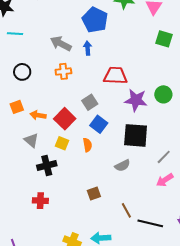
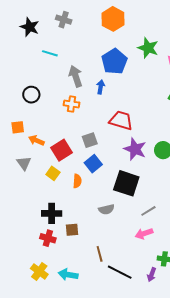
cyan line: (15, 34) -> (50, 53), moved
gray arrow: (61, 44) -> (76, 76), turned 30
black cross: (47, 165) -> (52, 213), moved
red cross: (40, 201) -> (48, 238), moved

